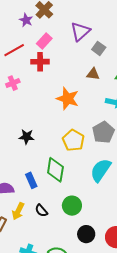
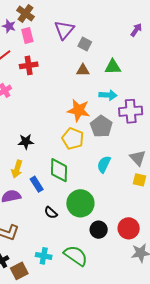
pink rectangle: (44, 41) -> (27, 35), moved, turned -49
orange star: (68, 99) -> (79, 110), moved
cyan semicircle: (101, 170) -> (104, 164), size x0.7
green circle: (72, 206) -> (80, 203), size x1.4
yellow arrow: (18, 211) -> (17, 169), moved

